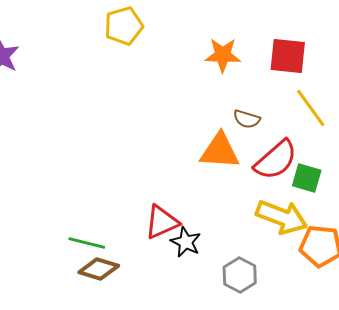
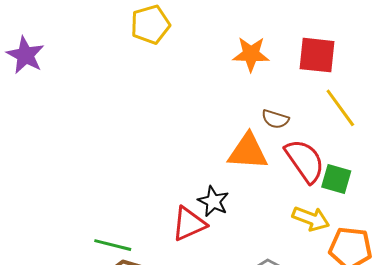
red semicircle: (276, 160) -> (305, 161), turned -84
yellow arrow: (282, 217) -> (311, 219), size x0.7
black star: (186, 242) -> (213, 201), moved

